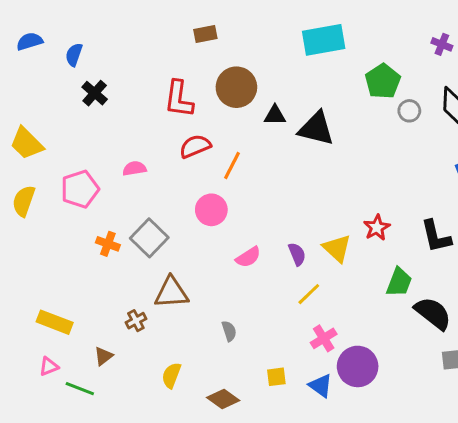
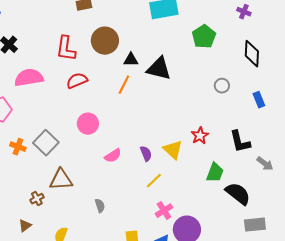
gray circle: (409, 111) -> (222, 86), moved
orange line: (232, 165) -> (124, 85), moved
pink semicircle: (134, 168) -> (29, 78), moved, size x1.8
brown triangle: (103, 356) -> (25, 226), moved

